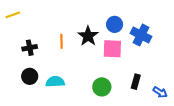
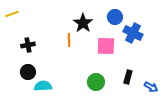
blue circle: (115, 24) -> (115, 17), moved
black star: (88, 36) -> (83, 23), moved
orange line: (62, 41) -> (69, 40), moved
cyan semicircle: (55, 82) -> (43, 86), moved

